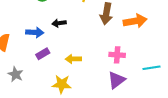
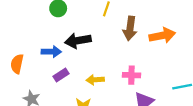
black arrow: (59, 23) -> (78, 41), size x1.6
pink cross: (117, 55) -> (131, 75), moved

